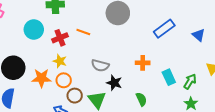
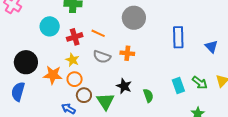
blue rectangle: (164, 29) -> (178, 37), turned -60
orange cross: (143, 63) -> (127, 53), moved
gray semicircle: (100, 65) -> (102, 57), moved
green arrow: (190, 81) -> (200, 83), moved, turned 91
green semicircle: (141, 99) -> (148, 96), moved

